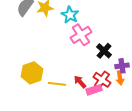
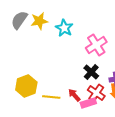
pink cross: (81, 35) -> (96, 45), moved
black cross: (104, 51) -> (91, 72), moved

